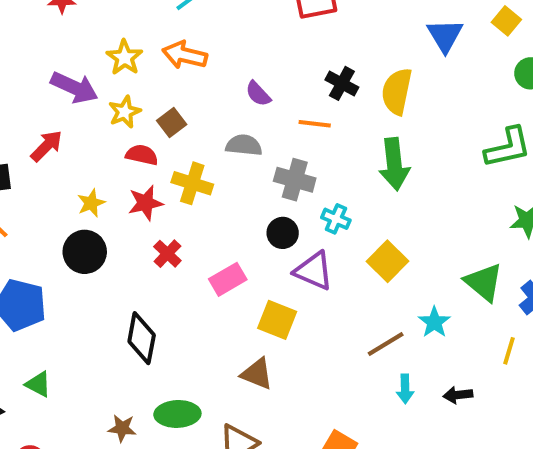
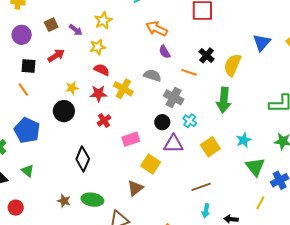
orange arrow: (185, 55) -> (157, 29), moved
purple arrow: (74, 87) -> (76, 30), size x0.6
brown square: (172, 122) -> (51, 25), moved
purple triangle: (314, 271) -> (173, 144), turned -35
cyan star: (434, 322) -> (244, 140), moved
brown triangle: (257, 374) -> (135, 188), turned 48

